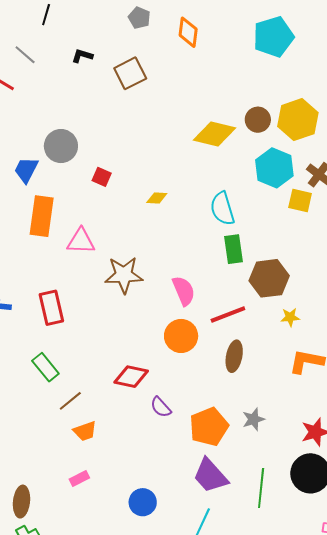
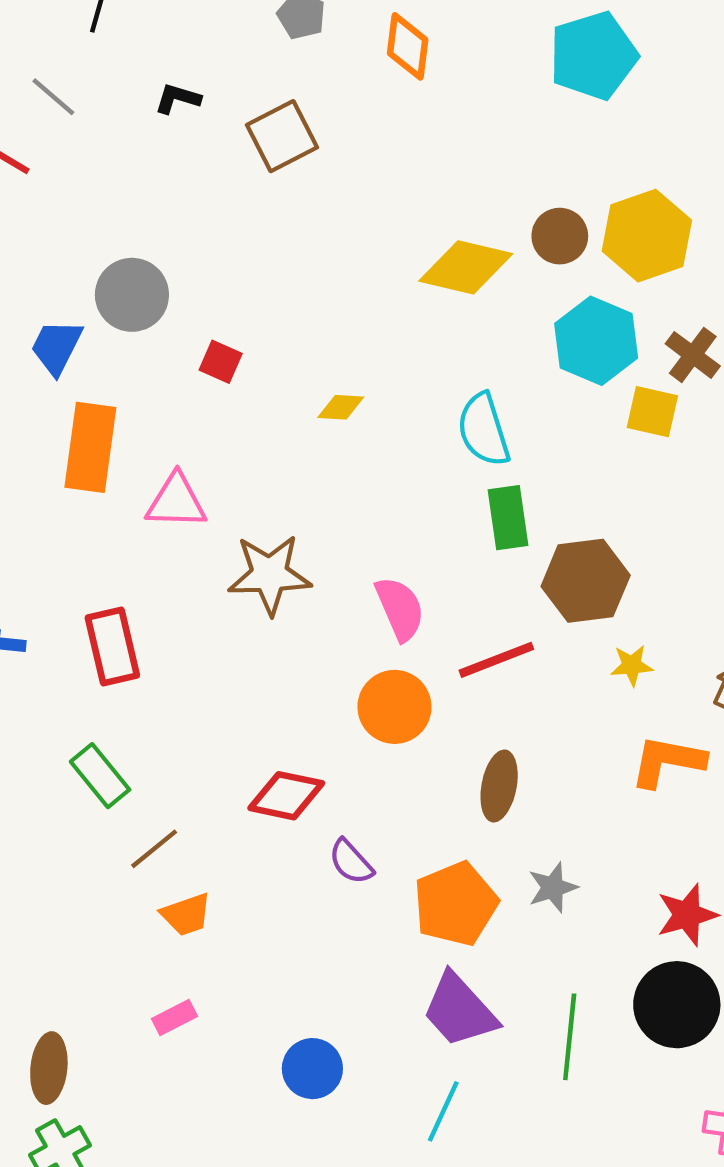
brown ellipse: (234, 356) -> (499, 786), moved

